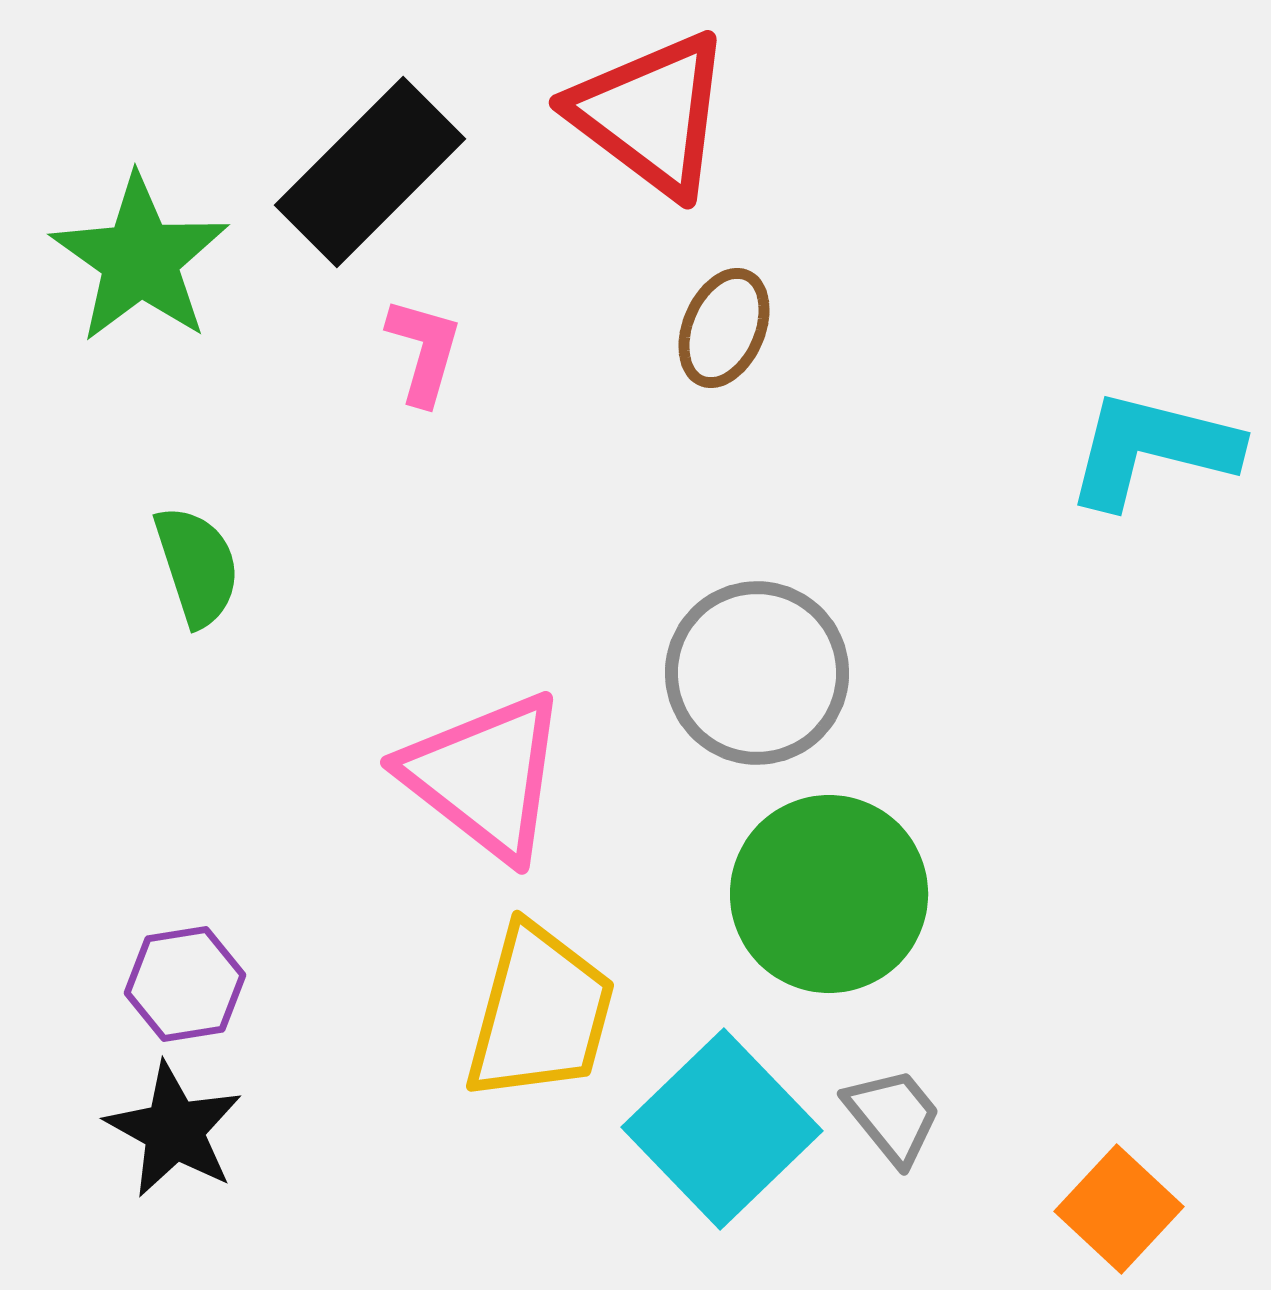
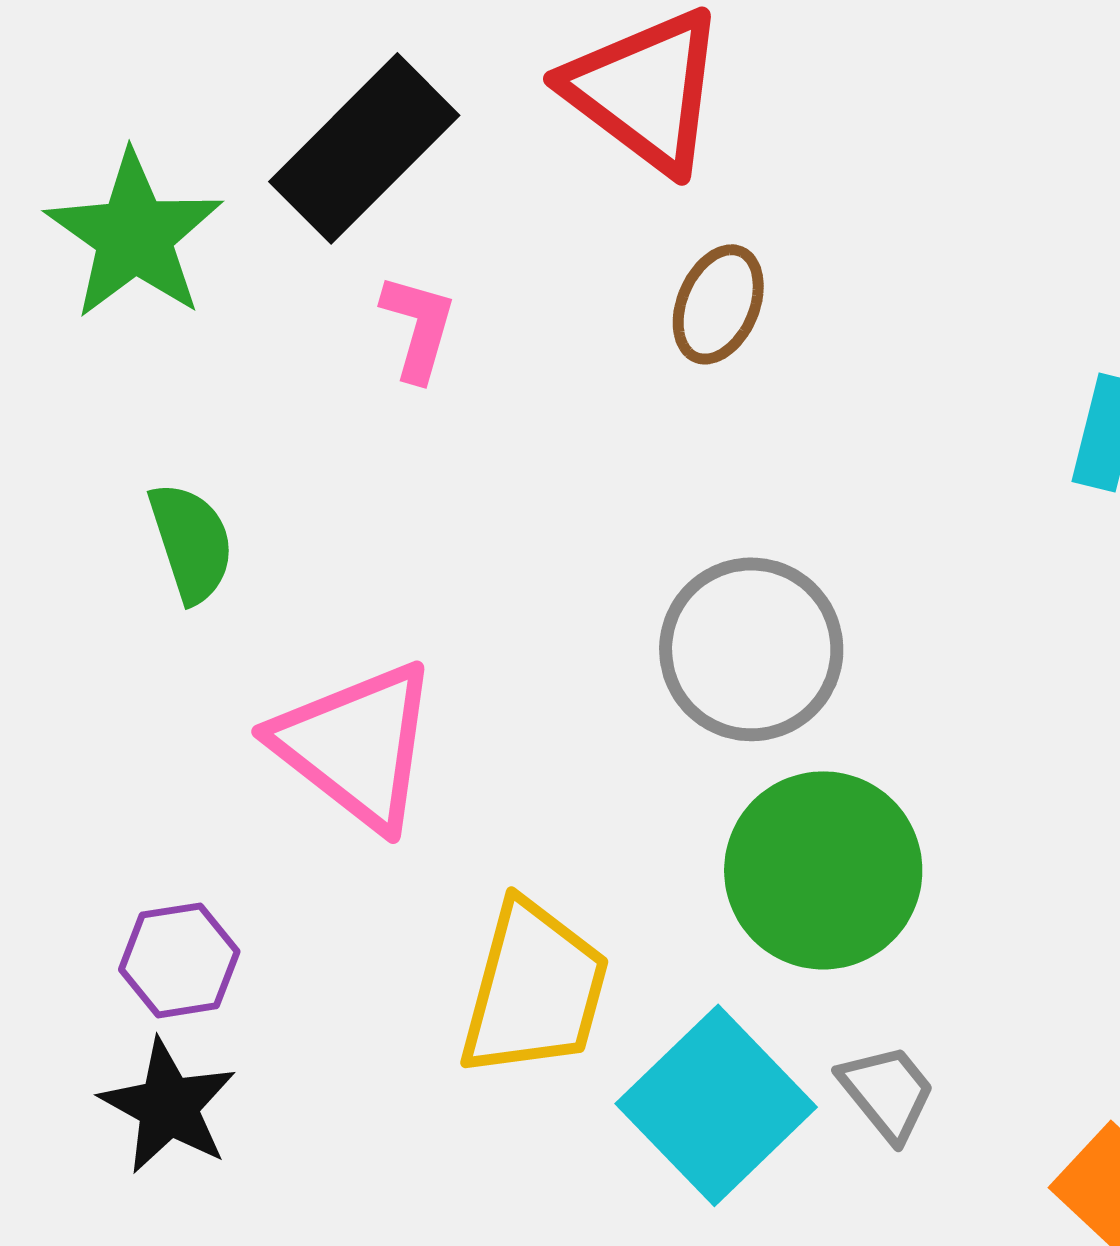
pink triangle: (485, 776) -> (356, 745), moved

